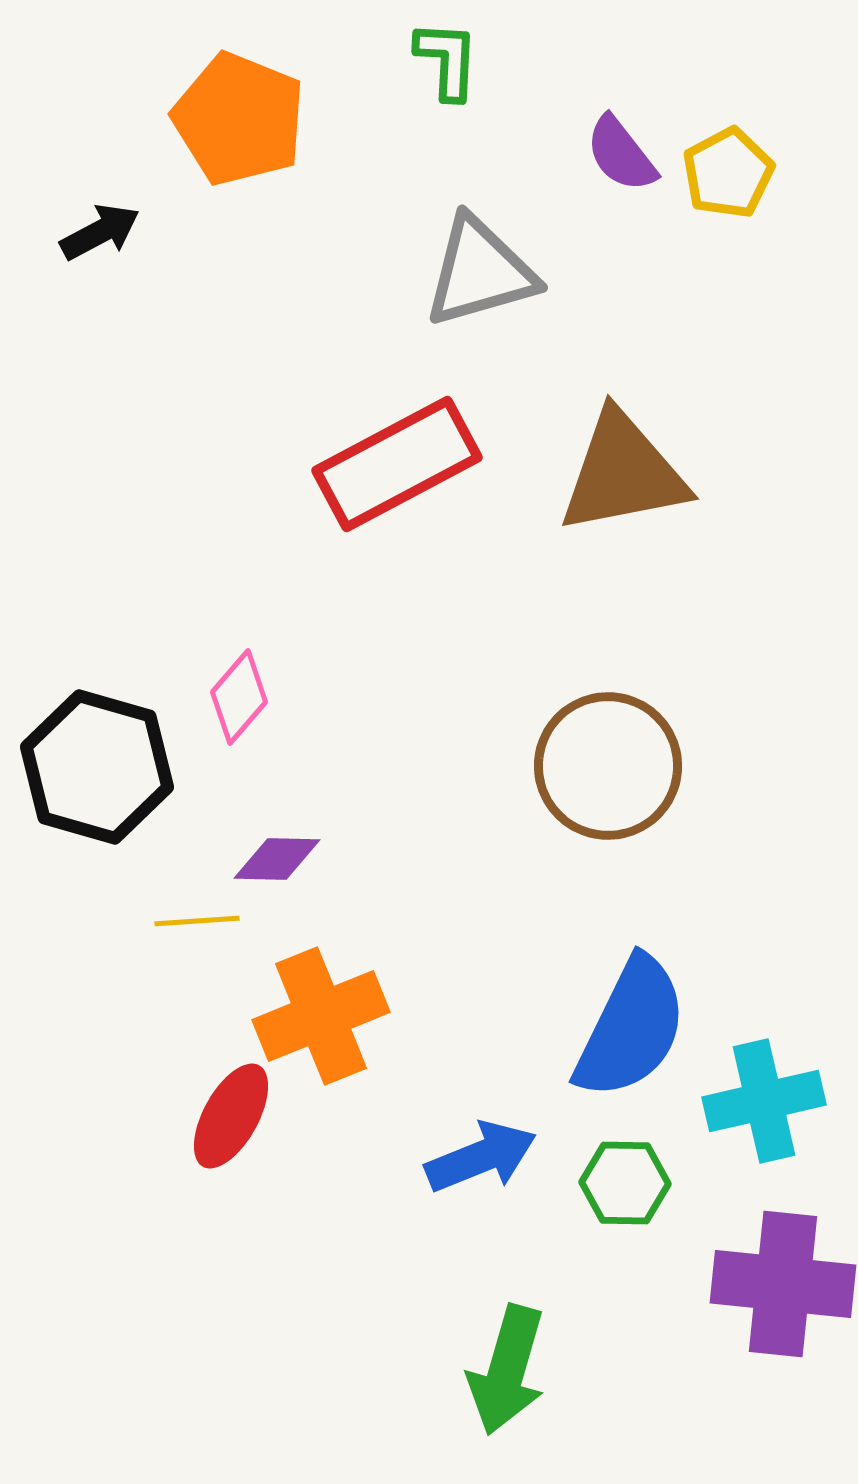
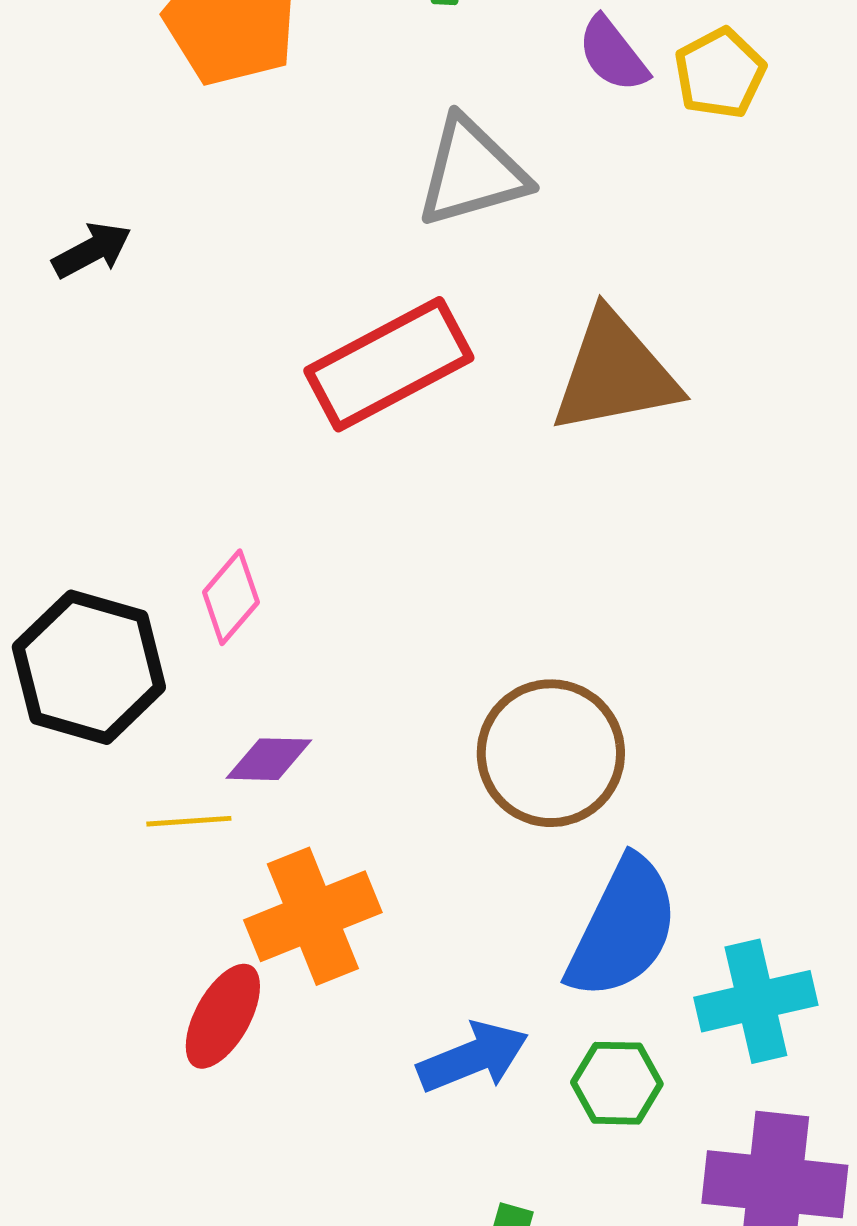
black arrow: (100, 232) -> (92, 250), moved
brown circle: (608, 766) -> (551, 753), moved

